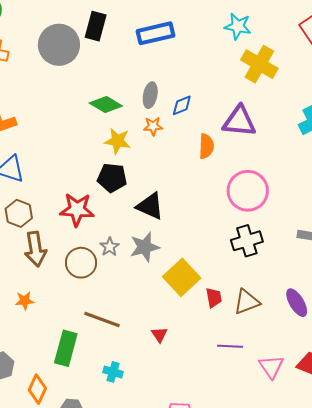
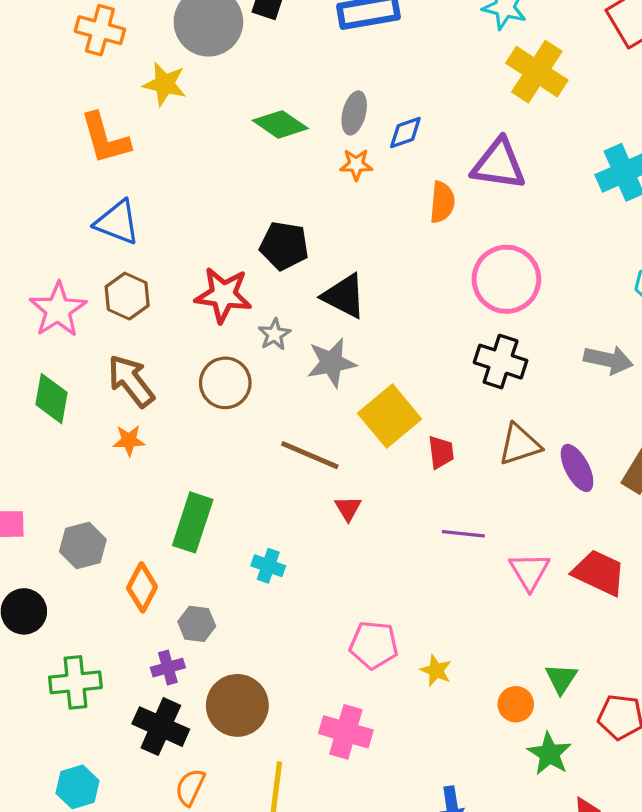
yellow star: (117, 141) -> (165, 84), moved
black cross: (247, 241) -> (501, 362), turned 32
gray star: (110, 247) -> (274, 334), moved
brown arrow: (35, 249) -> (131, 381), moved, turned 148
brown triangle: (247, 302) -> (520, 444), moved
brown line: (102, 320) -> (310, 455), moved

